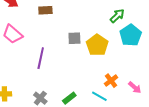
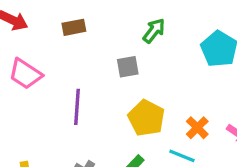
green arrow: (117, 16) -> (154, 31), moved
yellow pentagon: (97, 45) -> (146, 118), moved

